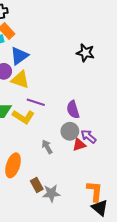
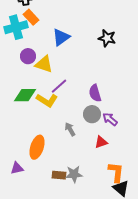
blue triangle: (19, 56) -> (61, 37), moved
purple line: (36, 102) -> (59, 86), turned -60
red triangle: (79, 145) -> (101, 142), moved
brown rectangle: (37, 185) -> (59, 175), moved, turned -56

